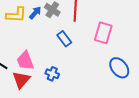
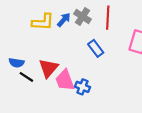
pink trapezoid: (25, 61) -> (65, 80), moved
red triangle: (21, 80) -> (48, 68), moved

